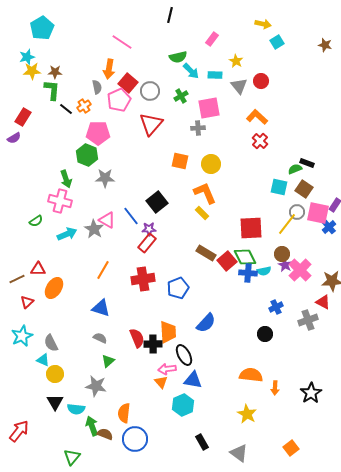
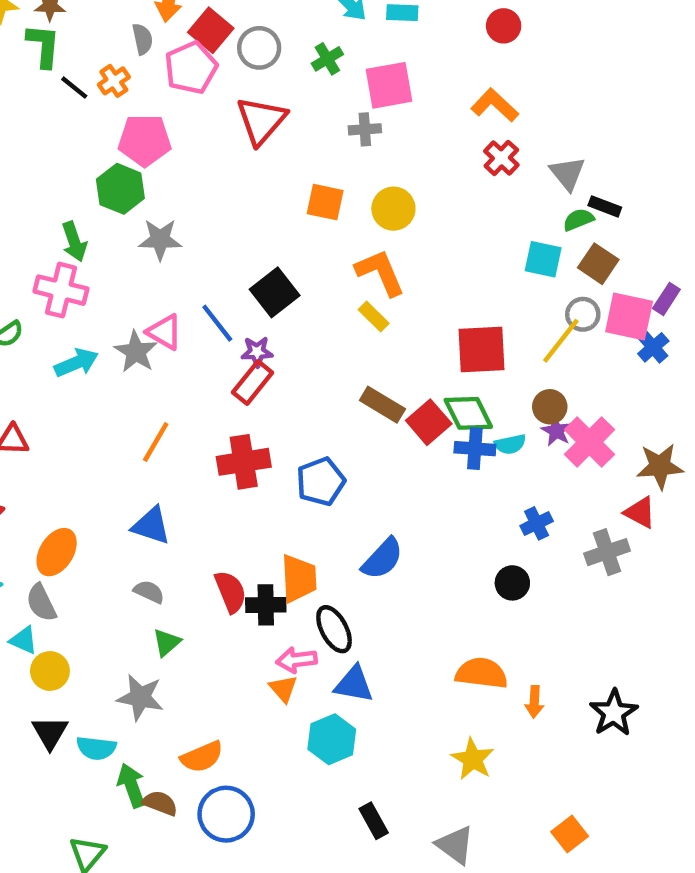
gray triangle: (239, 86) -> (567, 173), moved
orange ellipse: (54, 288) -> (57, 552), moved
orange semicircle: (124, 413) -> (202, 757), turned -120

